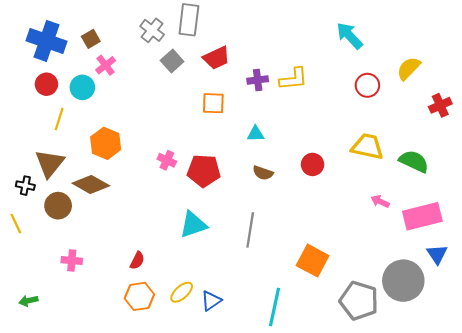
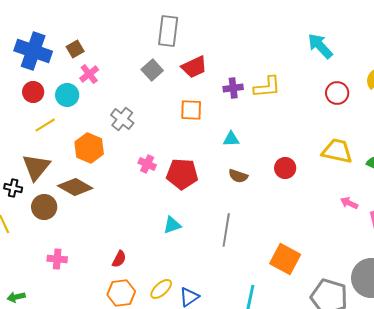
gray cross: (152, 30) -> (122, 119), moved
yellow line: (59, 119) -> (45, 125), turned 40
cyan triangle: (193, 225) -> (172, 225), size x0.7

